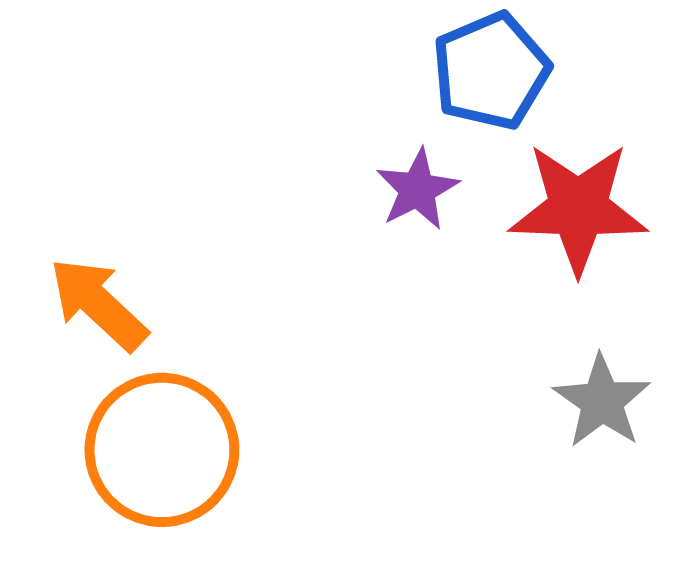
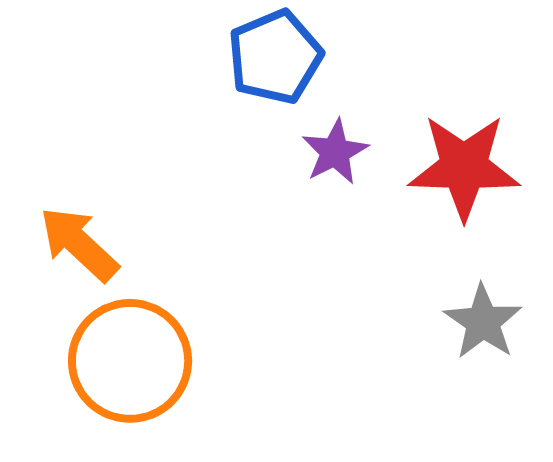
blue pentagon: (491, 71) -> (275, 57), moved

